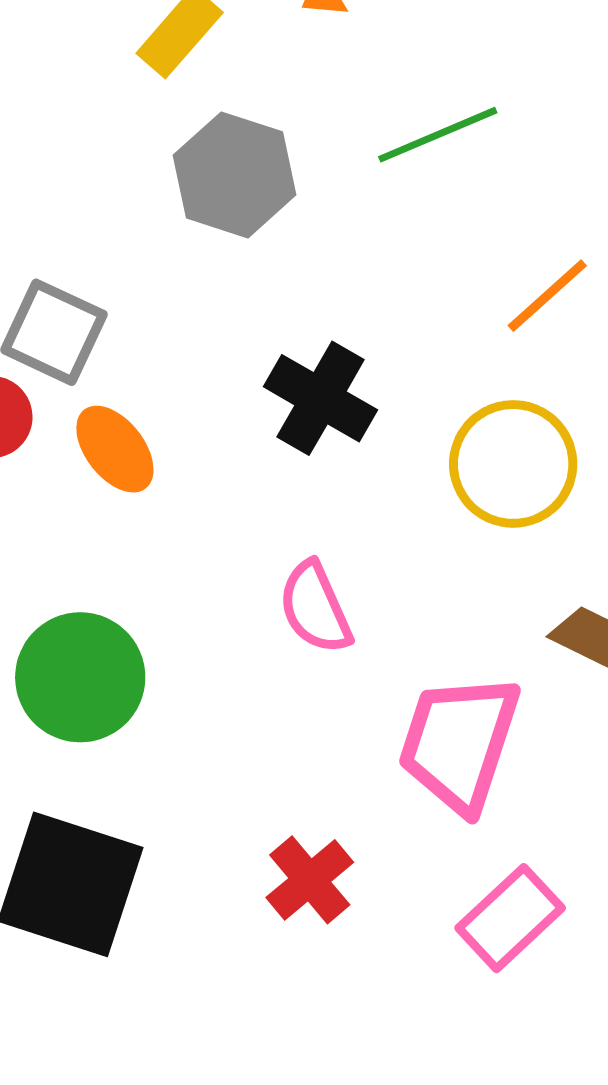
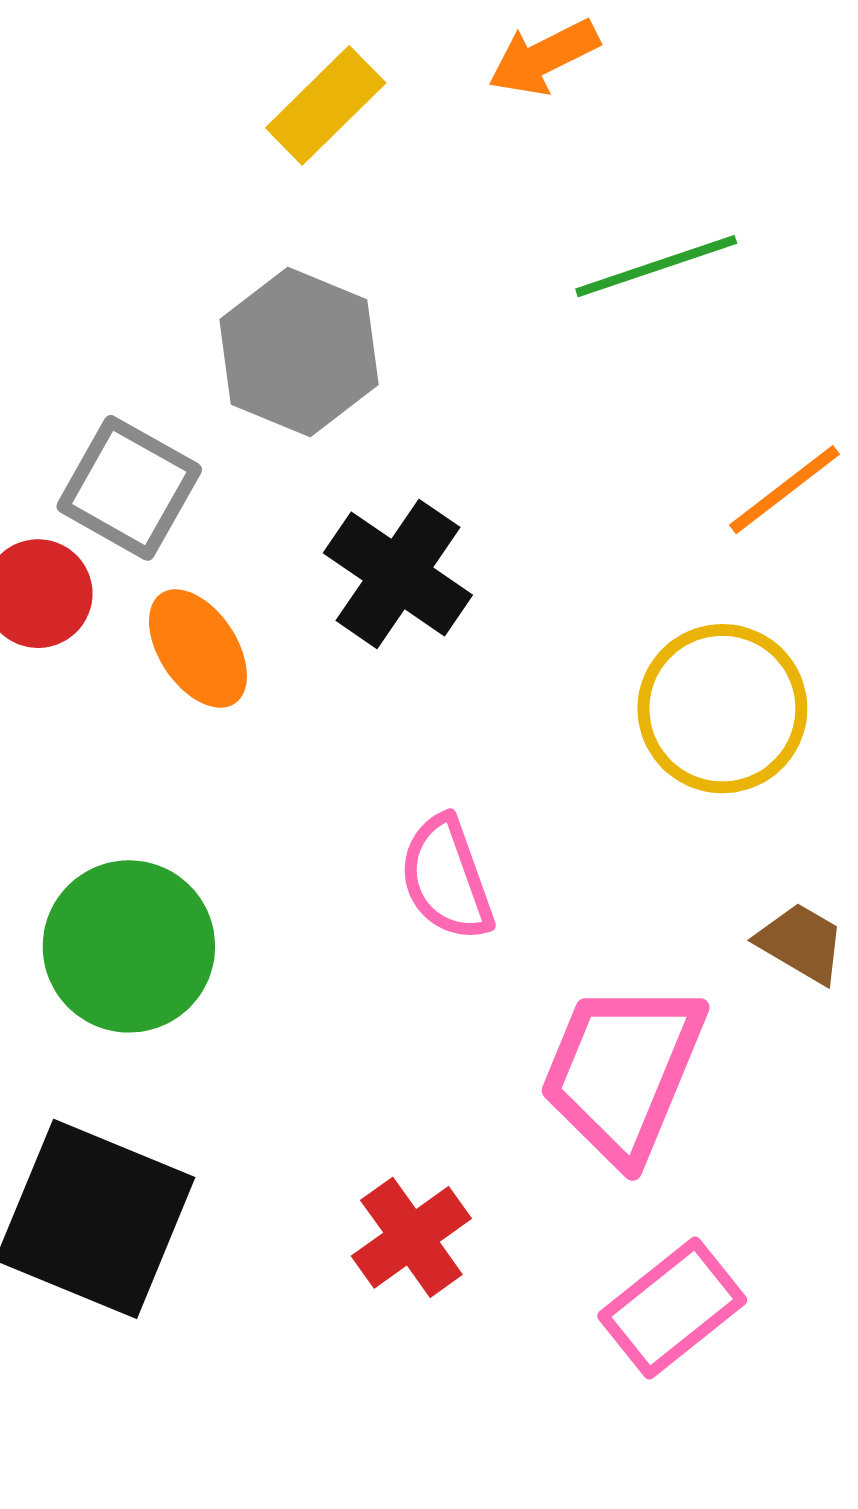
gray hexagon: (235, 175) -> (299, 352), moved
black cross: (321, 398) -> (398, 574), moved

